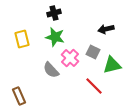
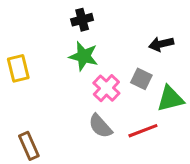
yellow rectangle: (22, 39) -> (18, 68), moved
gray semicircle: (51, 70) -> (100, 126), moved
red line: (94, 86) -> (143, 131), turned -66

